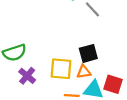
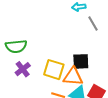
orange triangle: (84, 72) -> (73, 77), size x1.5

